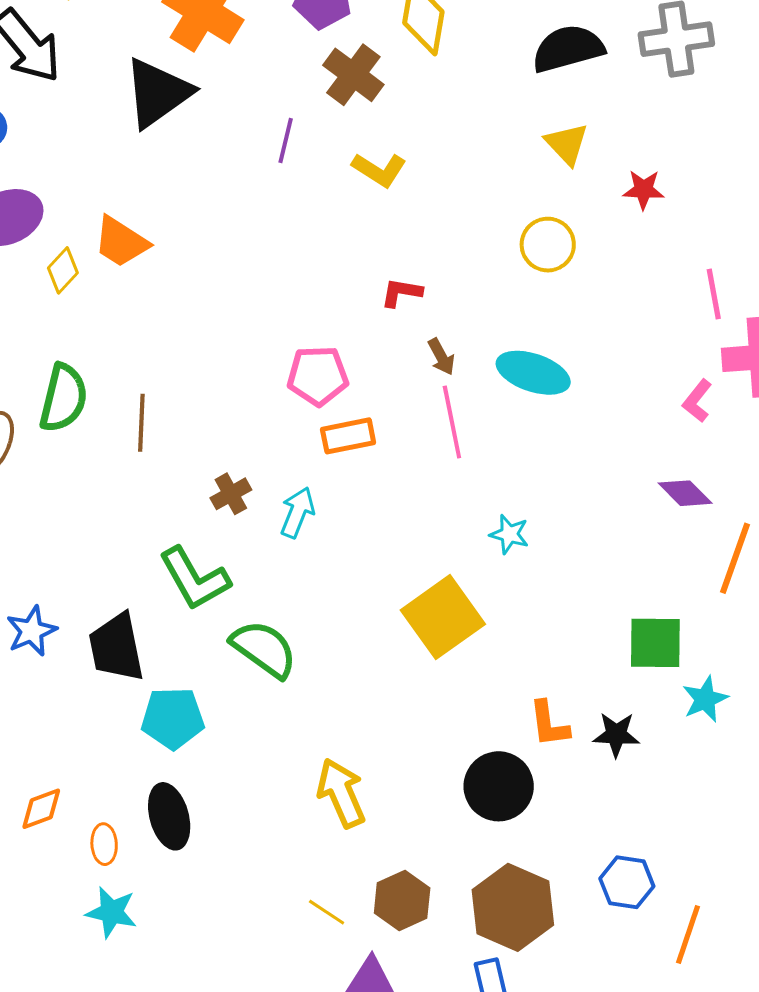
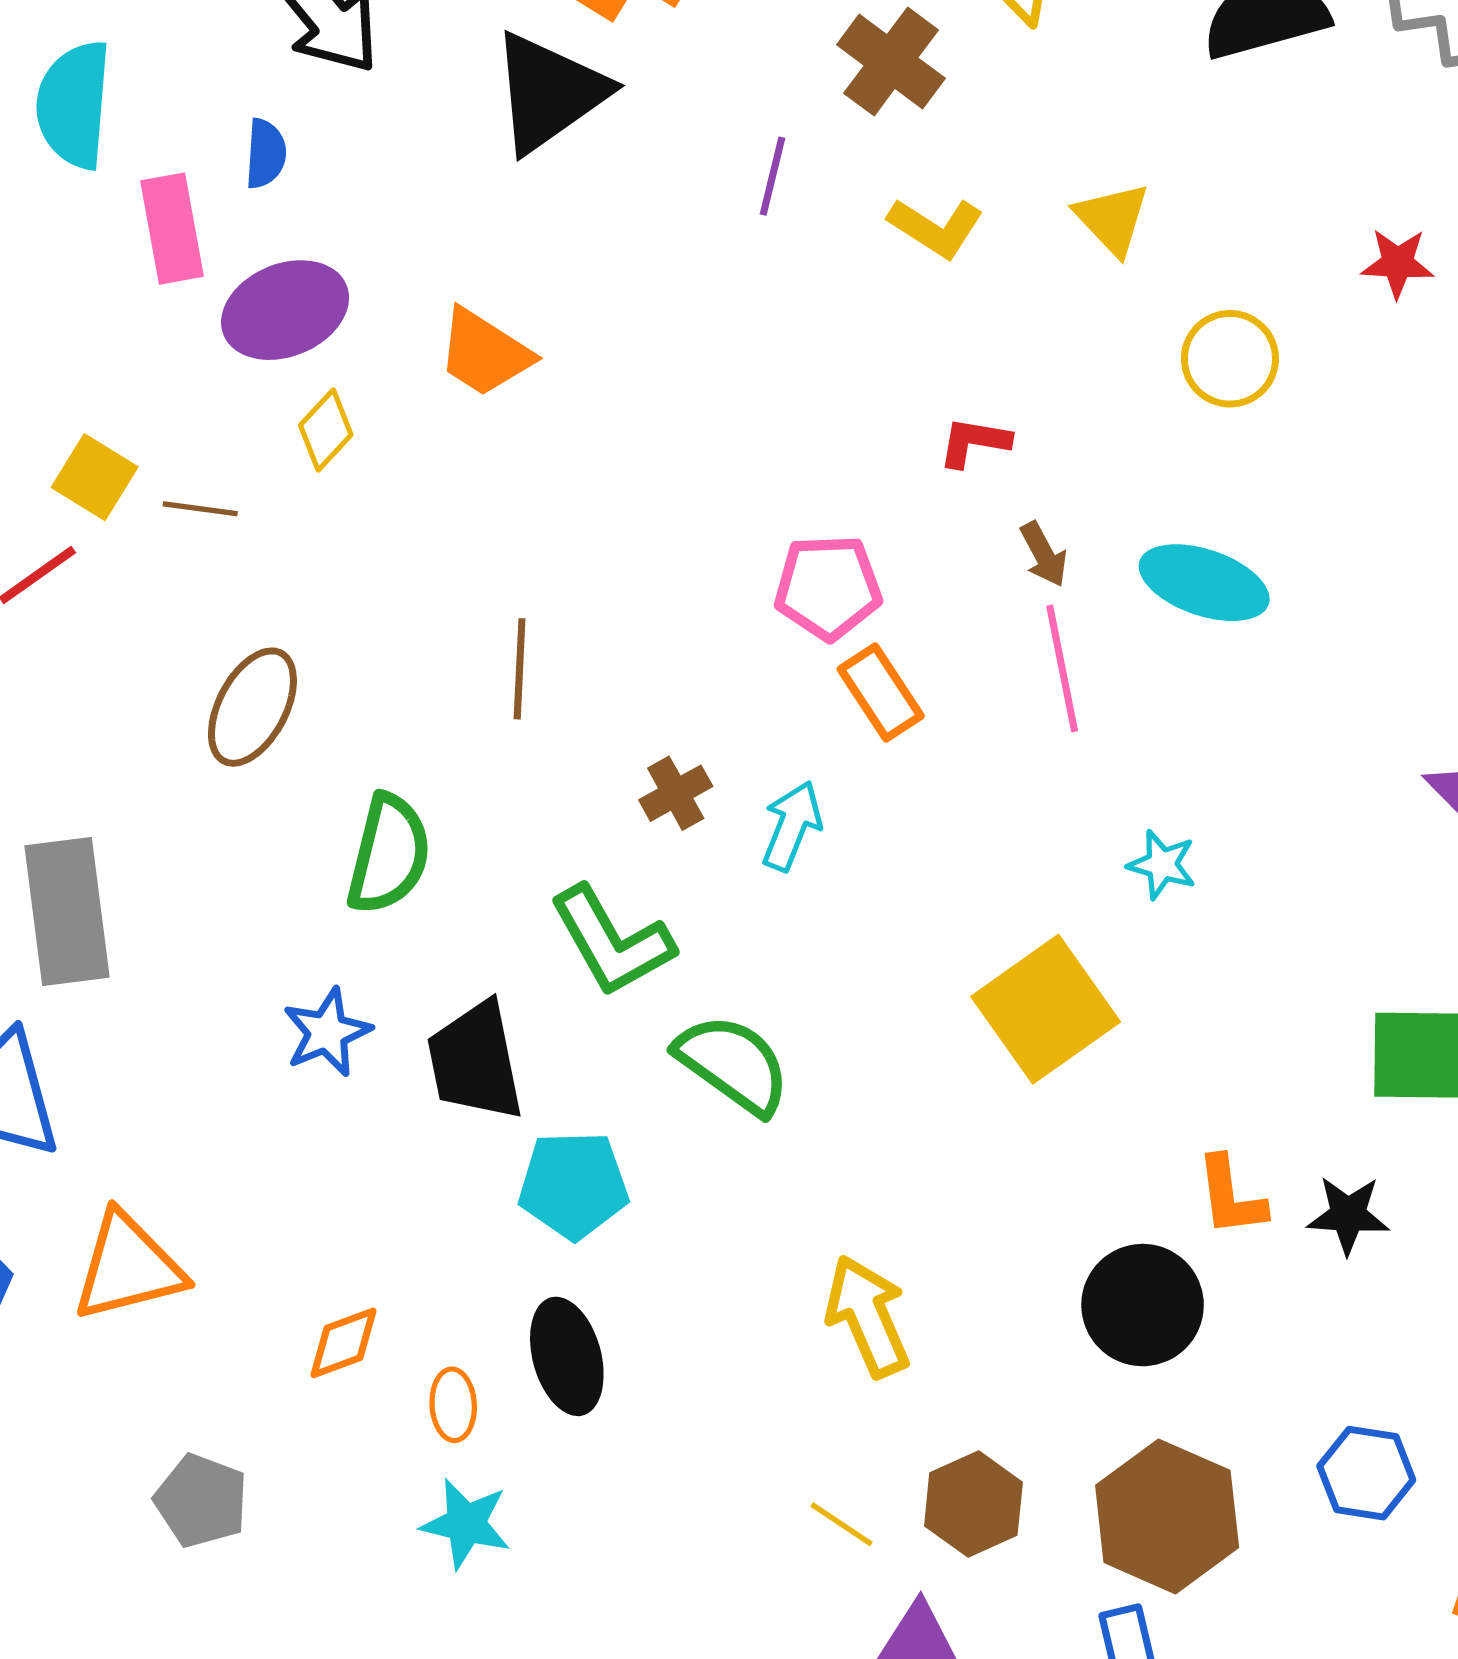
yellow triangle: (567, 144) -> (1112, 219), moved
yellow diamond: (63, 270) -> (326, 430), moved
green semicircle: (63, 398) -> (389, 854), moved
orange rectangle: (348, 436) -> (881, 693), turned 68

